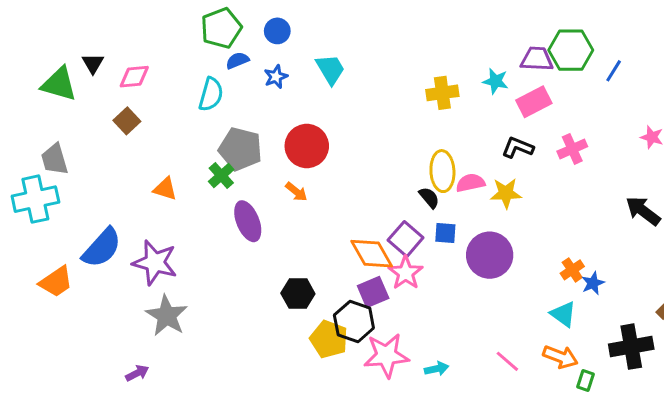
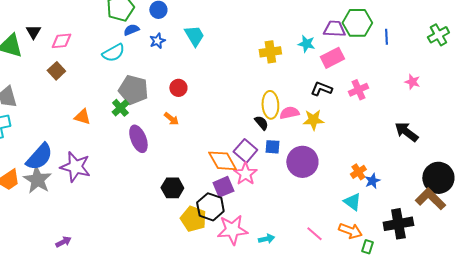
blue line: (614, 71) -> (386, 37), turned -35
cyan semicircle: (211, 94) -> (113, 53), turned 45
red circle: (307, 146) -> (178, 88), size x0.6
gray star: (167, 316) -> (37, 180), moved

